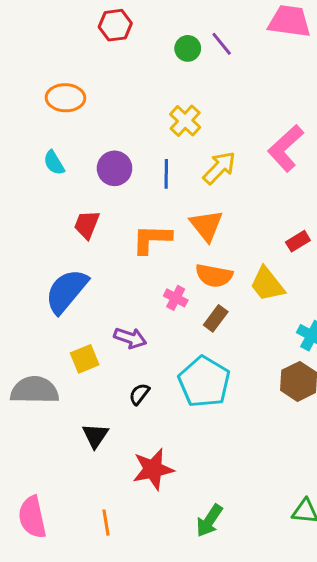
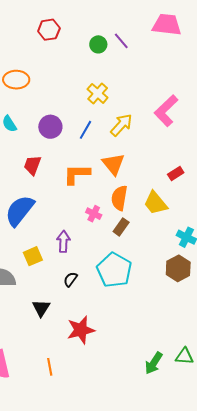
blue line: (166, 174) -> (86, 130), turned 30
orange semicircle: (214, 276) -> (119, 198), turned 90
purple arrow: (130, 338) -> (63, 241), turned -105
green arrow: (209, 521) -> (154, 363), moved

